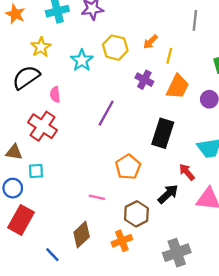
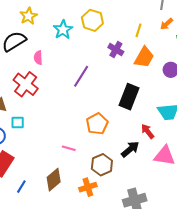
orange arrow: (150, 42) -> (167, 24), moved
blue line: (52, 255) -> (21, 187), moved, turned 72

